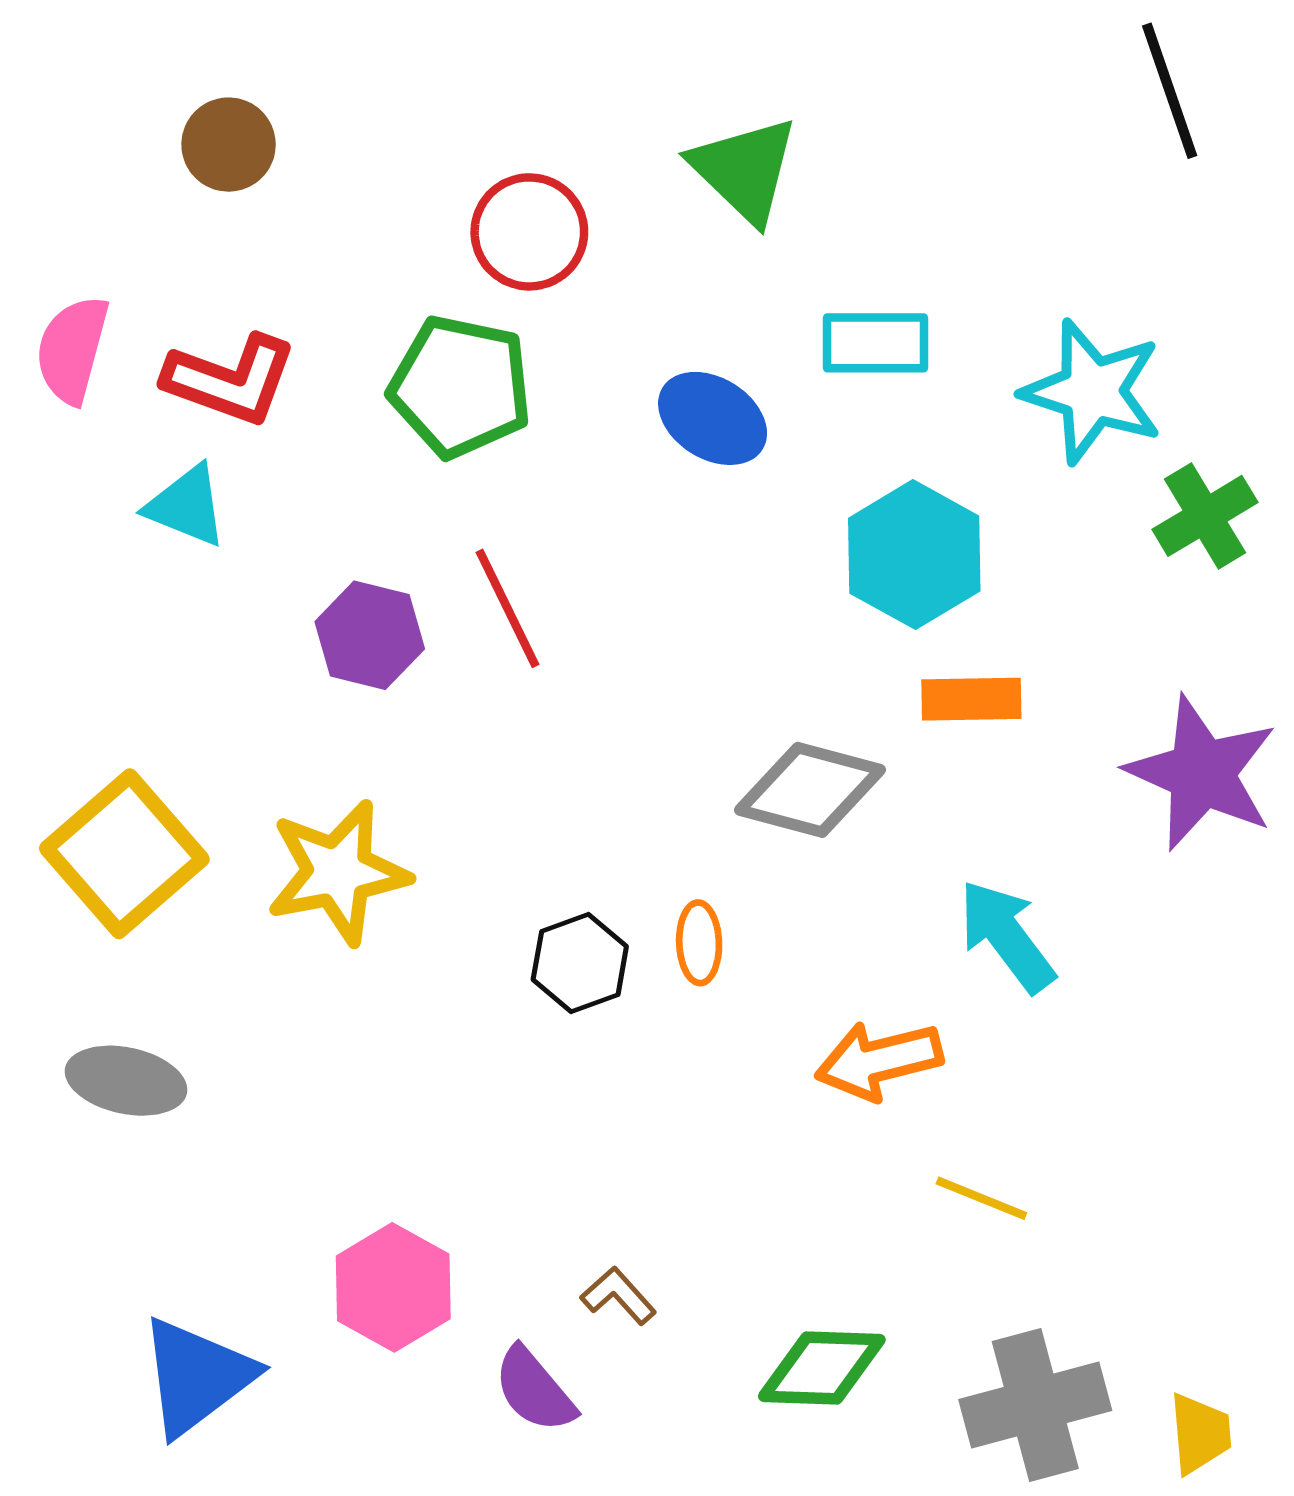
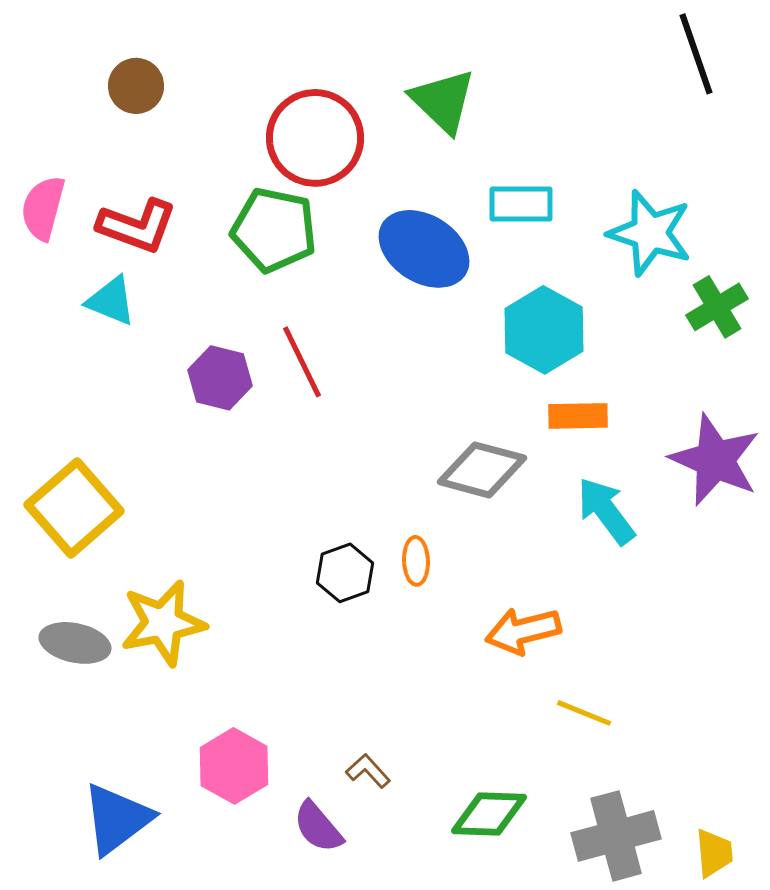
red circle: (529, 232) -> (315, 138), size x1.4
blue ellipse: (713, 418) -> (424, 249), size x1.4
yellow star: (338, 872) -> (163, 623), moved
cyan arrow: (1007, 936) -> (606, 511), moved

